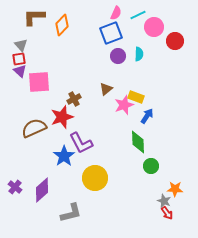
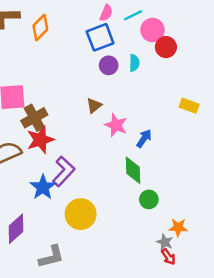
red circle: (175, 41) -> (166, 47), moved
yellow rectangle: (136, 97) -> (189, 106), moved
brown cross: (74, 99) -> (34, 118), moved, size x1.5
pink star: (124, 105) -> (116, 125), turned -30
purple L-shape: (81, 143) -> (64, 171), turned -110

